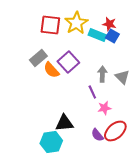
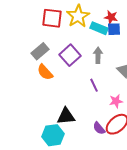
blue square: (112, 36) -> (114, 29), turned -32
orange semicircle: (51, 70) -> (45, 72), moved
gray arrow: (102, 74) -> (98, 55), moved
pink star: (104, 108) -> (116, 101), moved

